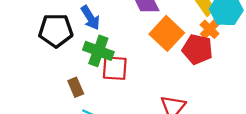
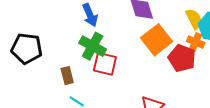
orange cross: (210, 29) -> (196, 42), turned -30
black pentagon: (56, 30) -> (27, 48), moved

